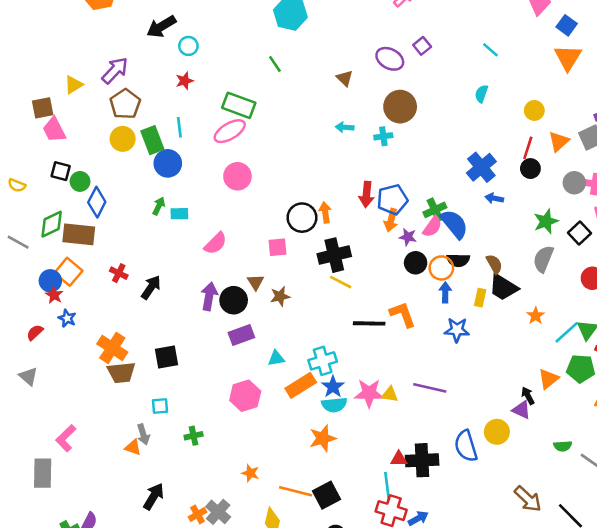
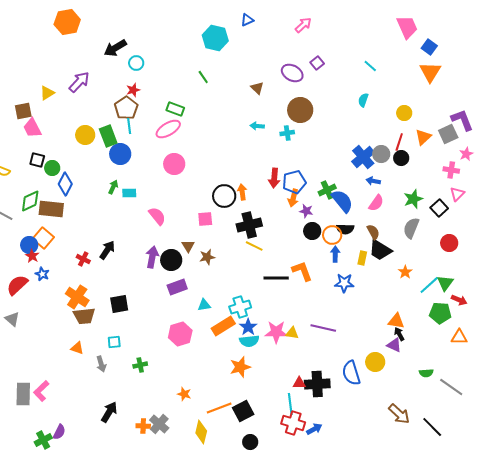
brown pentagon: (125, 104) -> (126, 108), moved
green rectangle: (239, 105) -> (175, 109), size x0.7
gray circle: (574, 183) -> (381, 154), moved
pink semicircle: (432, 227) -> (376, 203), moved
pink semicircle: (216, 243) -> (157, 216), turned -84
red cross: (119, 273) -> (83, 259), moved
red semicircle: (35, 332) -> (17, 285), size x1.6
orange triangle: (549, 379) -> (396, 321), moved, turned 48
pink L-shape: (66, 438) -> (41, 391), moved
orange triangle: (133, 447) -> (77, 348), moved
orange line: (296, 491) -> (219, 408), turned -35
orange cross: (197, 514) -> (143, 426), turned 32

